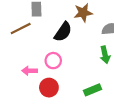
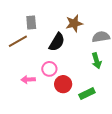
red circle: (49, 88) -> (63, 84), moved

